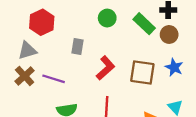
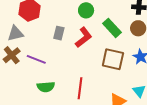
green rectangle: (144, 24) -> (112, 28), moved
red L-shape: (105, 68) -> (84, 37), moved

